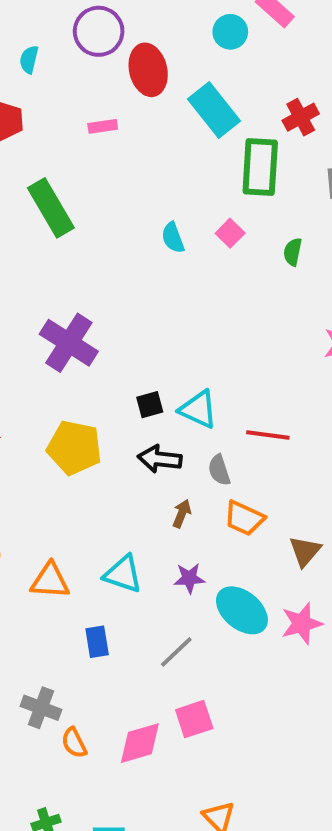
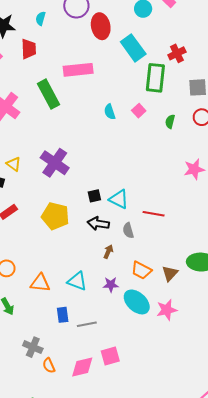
pink rectangle: (103, 126) -> (78, 70), moved, size x2.0
orange trapezoid: (244, 518) -> (141, 270), moved
gray line: (176, 652) -> (87, 324), moved, turned 30

